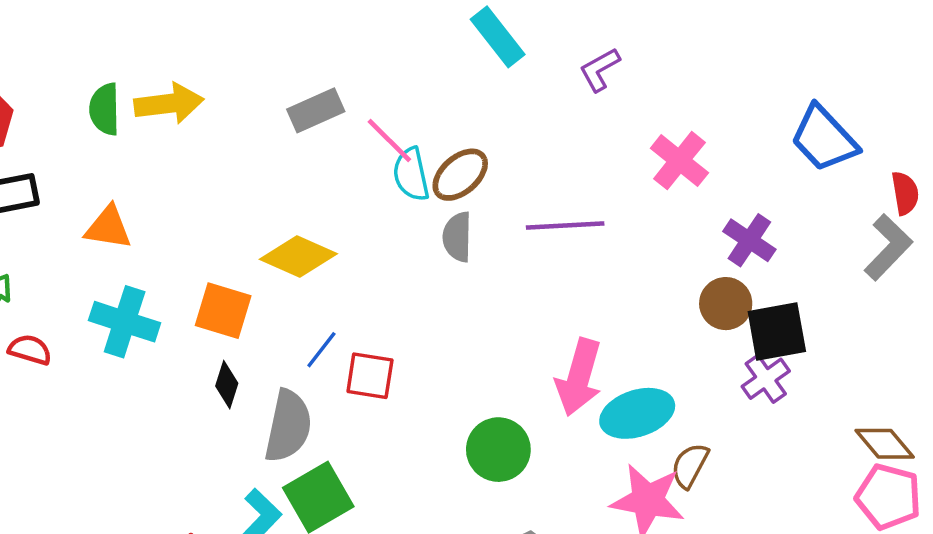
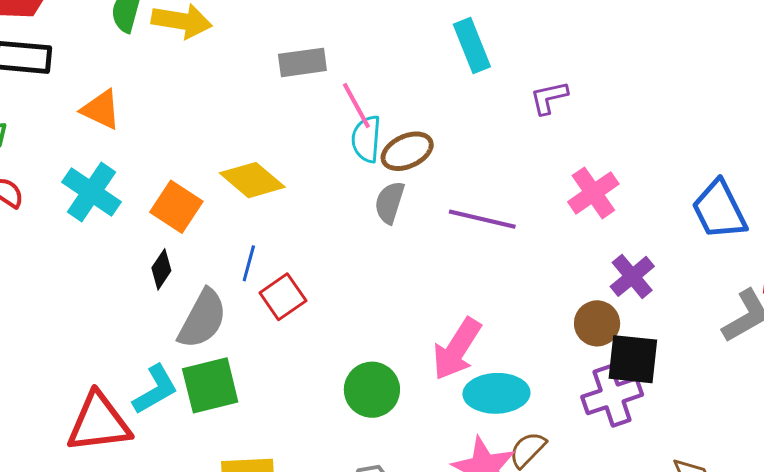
blue line: (321, 350) -> (249, 263), turned -39
red square: (370, 376) -> (283, 297), turned 30
purple cross: (766, 379) -> (612, 396), size x1.4

